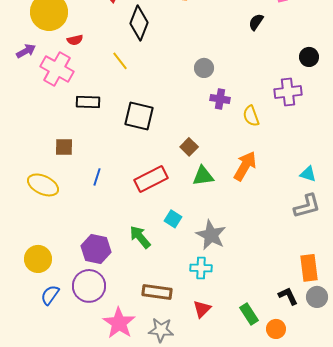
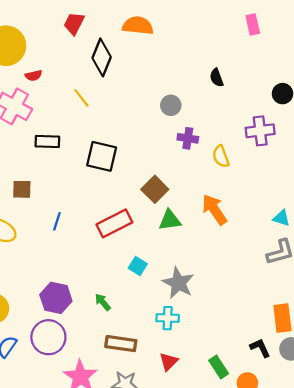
black semicircle: (256, 22) -> (217, 78), moved, turned -54
brown square: (189, 147) -> (155, 189), size x1.4
orange arrow: (245, 166) -> (214, 210), turned -64
green arrow: (140, 237) -> (103, 302), moved, size x0.7

